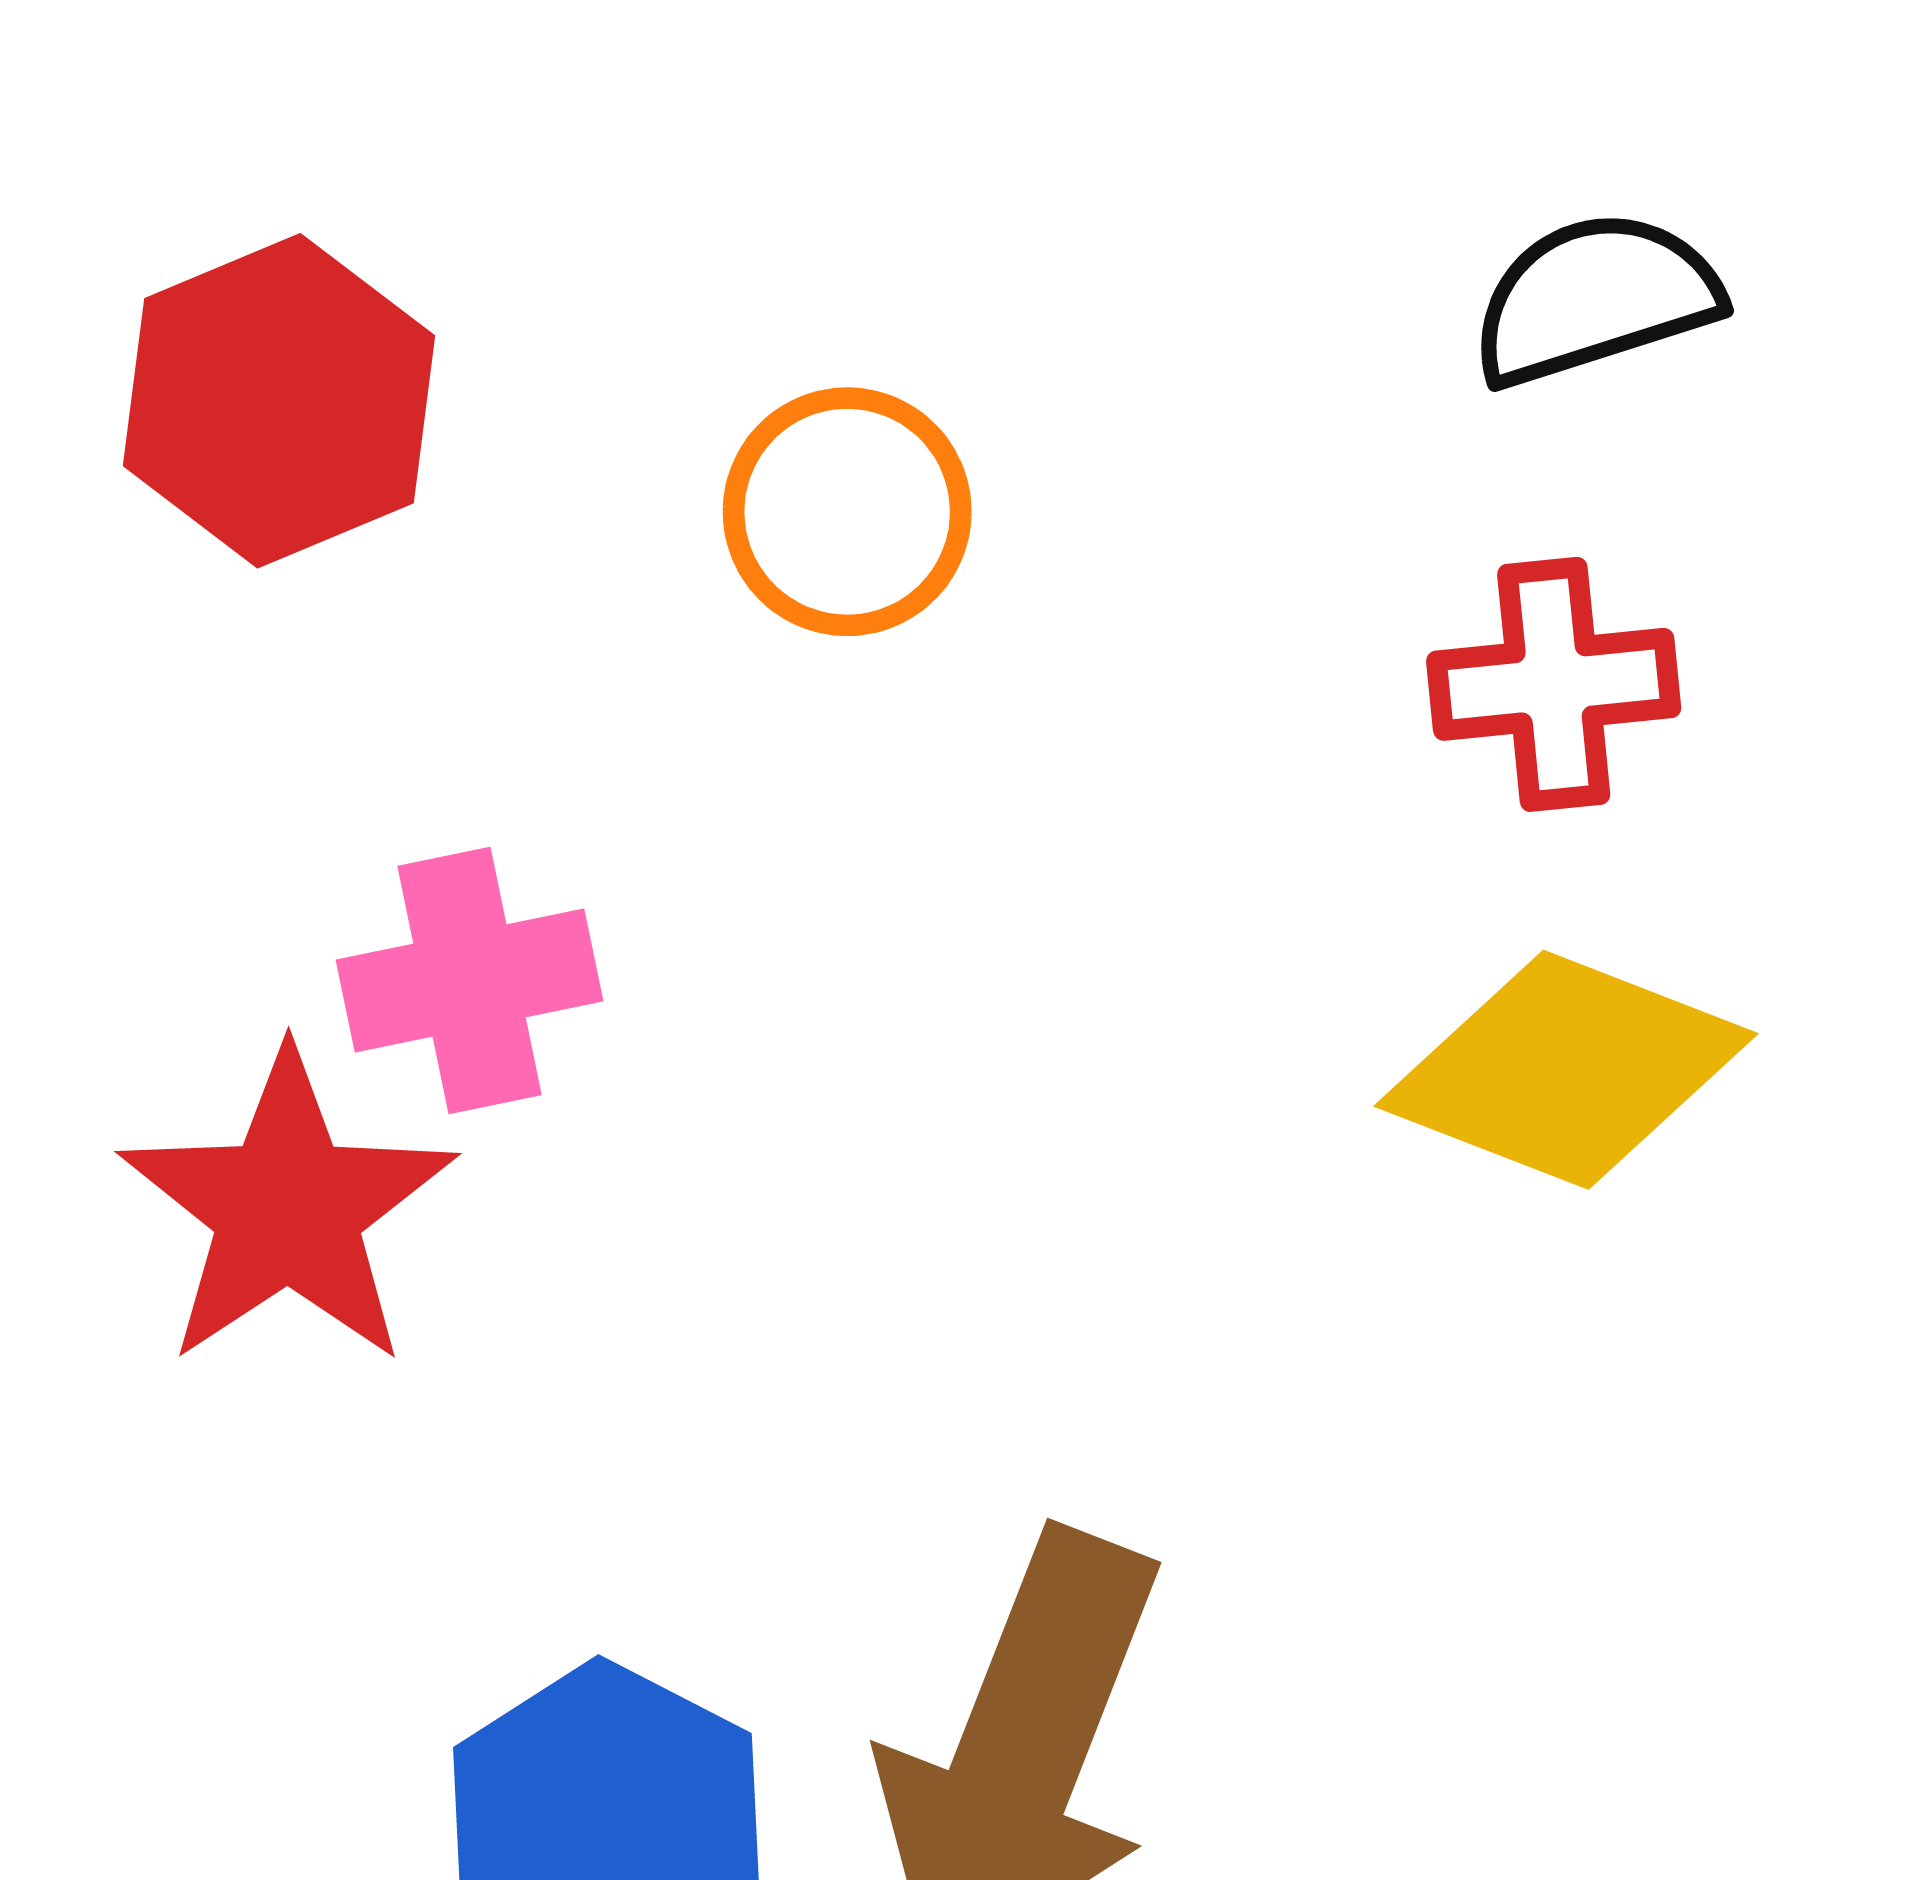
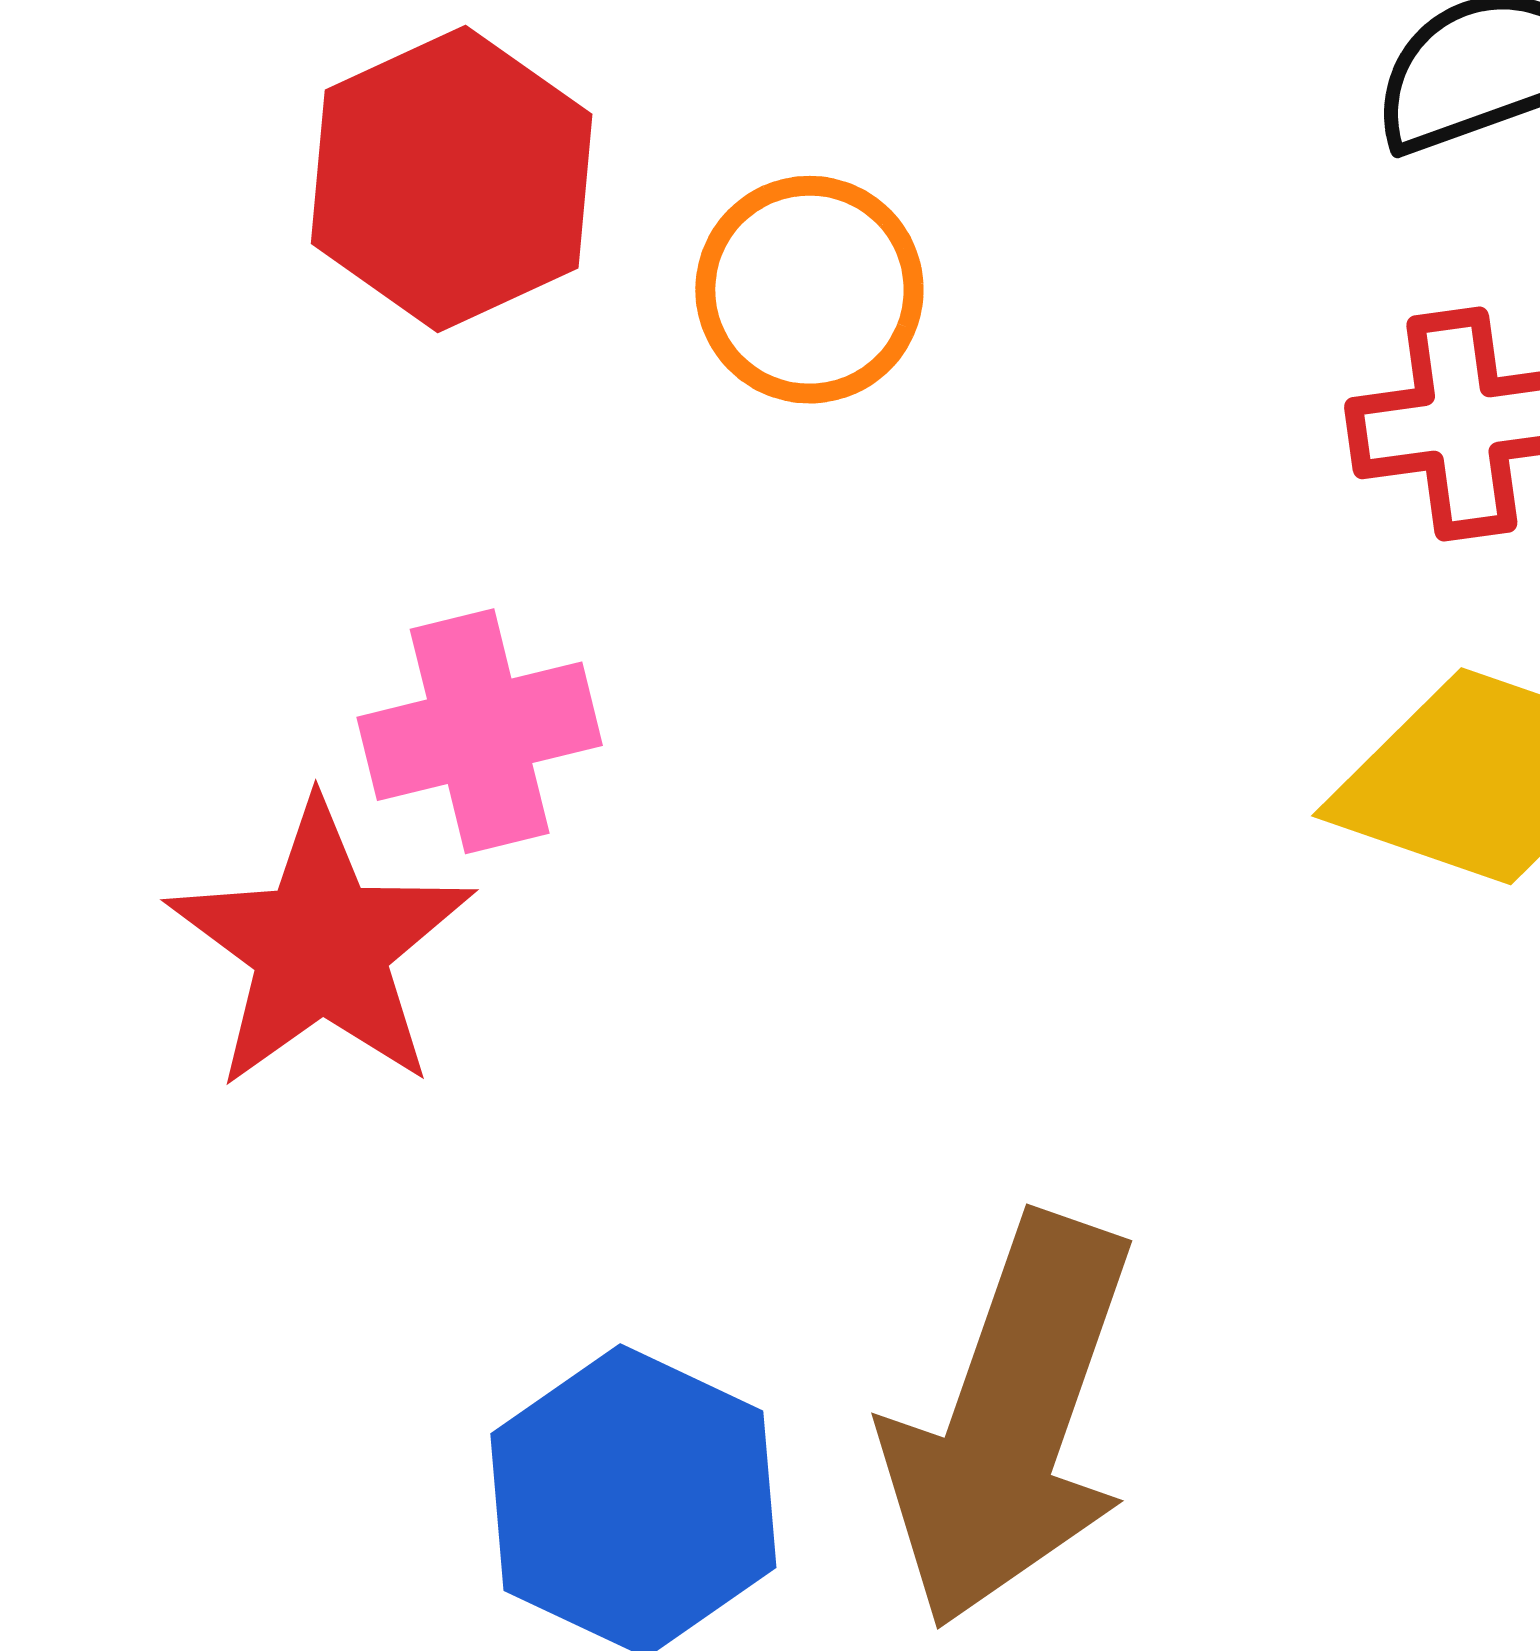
red hexagon: (279, 401) -> (452, 179), moved

